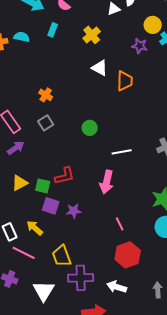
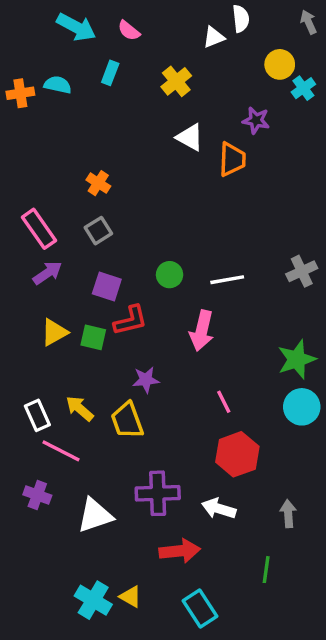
purple star: (140, 46) -> (256, 120), moved
green circle: (90, 128) -> (170, 275), moved
purple square: (51, 206) -> (107, 286), moved
yellow trapezoid: (62, 256) -> (127, 420), moved
white triangle: (44, 291) -> (95, 515), turned 40

